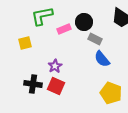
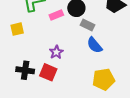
purple star: (55, 66) -> (56, 52), moved
yellow pentagon: (111, 93) -> (104, 79), turned -30

